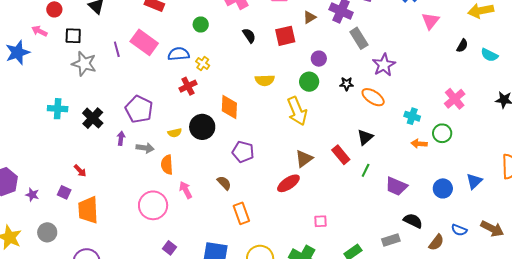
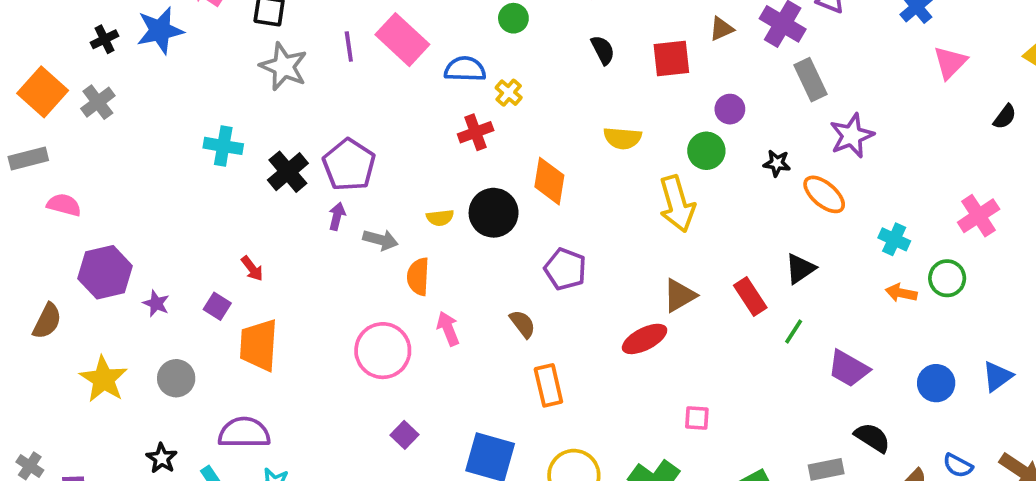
purple pentagon: (139, 109) -> (349, 165), moved

